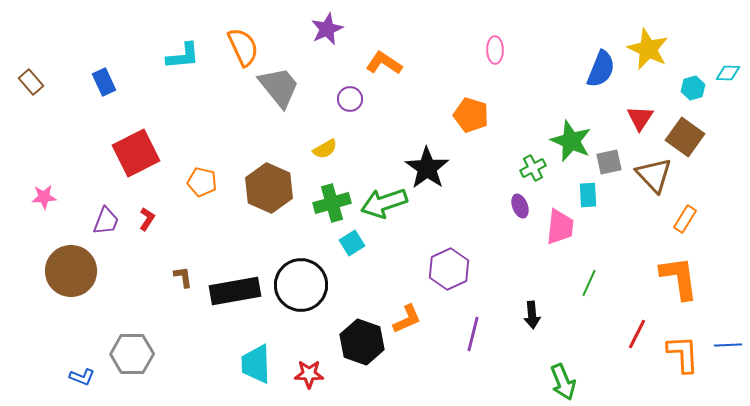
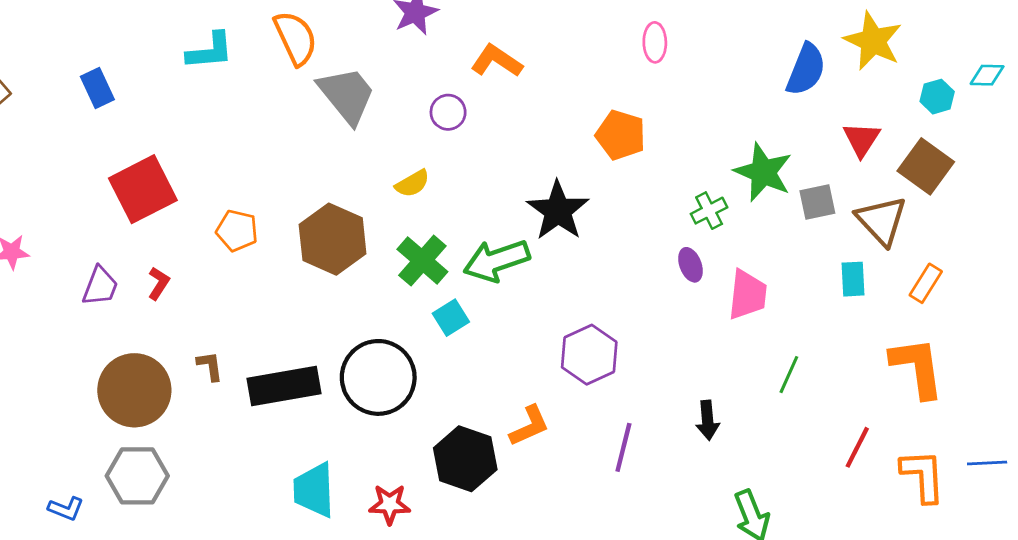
cyan rectangle: (588, 195) -> (853, 279), moved
green cross: (332, 203) -> (422, 261), turned -33
brown circle: (71, 271) -> (134, 390), moved

